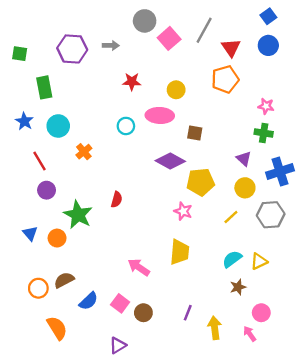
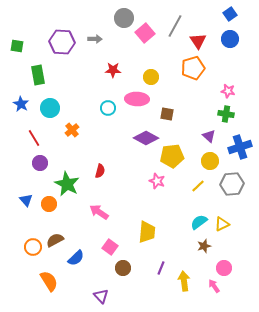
yellow trapezoid: (180, 252) -> (147, 232), moved
pink arrow: (139, 267) -> (99, 212), moved
pink square: (120, 303) -> (110, 247), moved
purple triangle: (118, 345) -> (101, 296), turned -42

